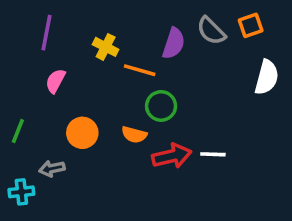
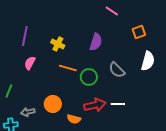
gray semicircle: (211, 31) -> (117, 70), moved
orange line: (140, 70) -> (68, 68), moved
orange circle: (82, 133) -> (53, 104), moved
orange semicircle: (134, 135) -> (74, 119), moved

